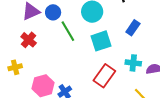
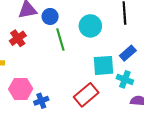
cyan square: (101, 41) -> (103, 65), moved
cyan cross: (133, 63) -> (125, 79), moved

